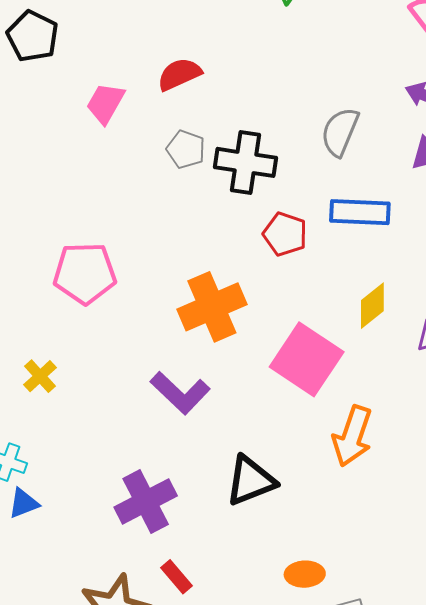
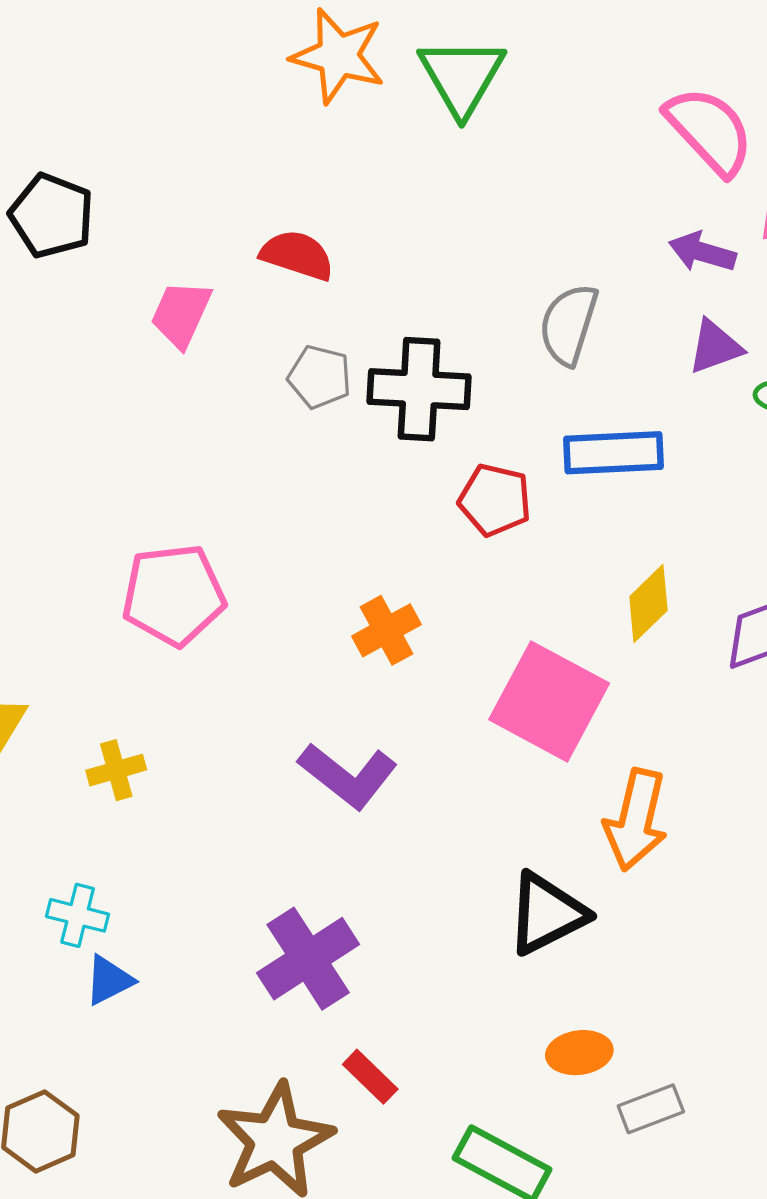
red semicircle: (179, 74) -> (297, 255), turned 48
orange cross: (212, 307) -> (387, 630), size x0.6
yellow cross: (40, 376) -> (116, 770), turned 32
black triangle: (251, 481) -> (547, 914), moved

